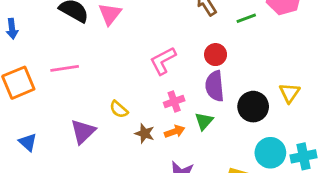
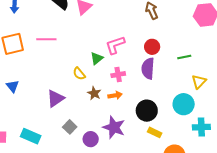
green line: (246, 18) -> (184, 57), moved
black circle: (253, 107) -> (147, 111), moved
green triangle: (204, 121) -> (97, 58), moved
purple triangle: (83, 132) -> (55, 98), moved
cyan circle: (270, 153) -> (184, 104), moved

